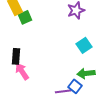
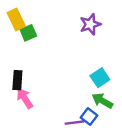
cyan square: (84, 45) -> (100, 78), moved
green arrow: (86, 73) -> (102, 101), turned 36

